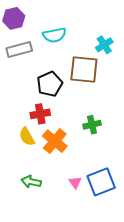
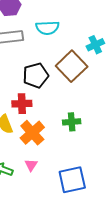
brown square: (84, 70) -> (72, 66), turned 32
pink triangle: (75, 182) -> (31, 165), moved

